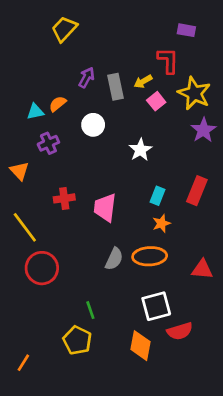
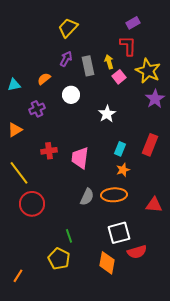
yellow trapezoid: (64, 29) -> (68, 28), moved
purple rectangle: (186, 30) -> (133, 23), moved, turned -40
yellow arrow: (143, 81) -> (109, 62), turned 104
cyan triangle: (35, 112) -> (14, 85), moved
orange triangle: (20, 171) -> (15, 130), turned 42

